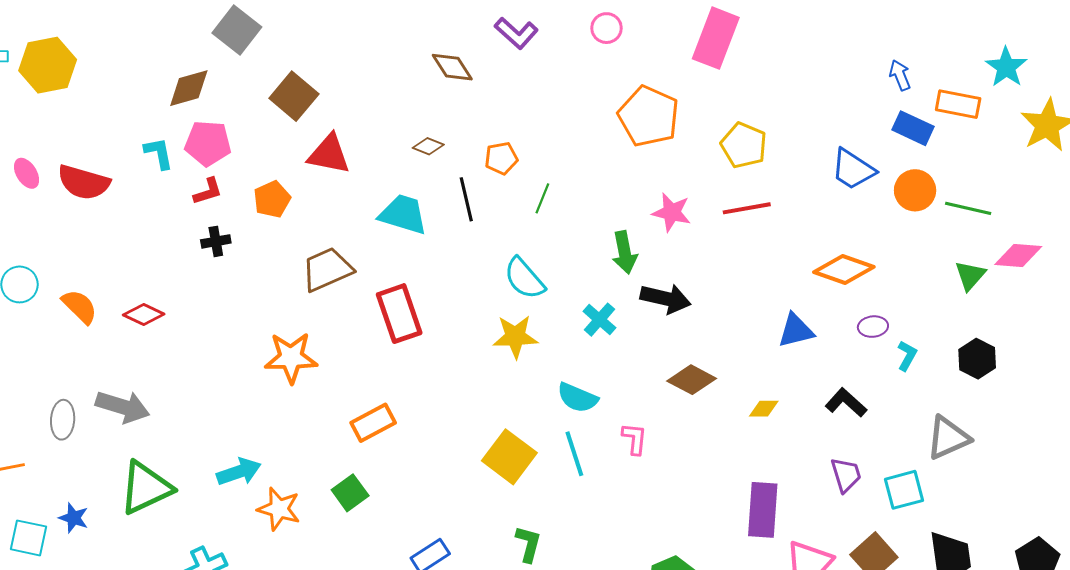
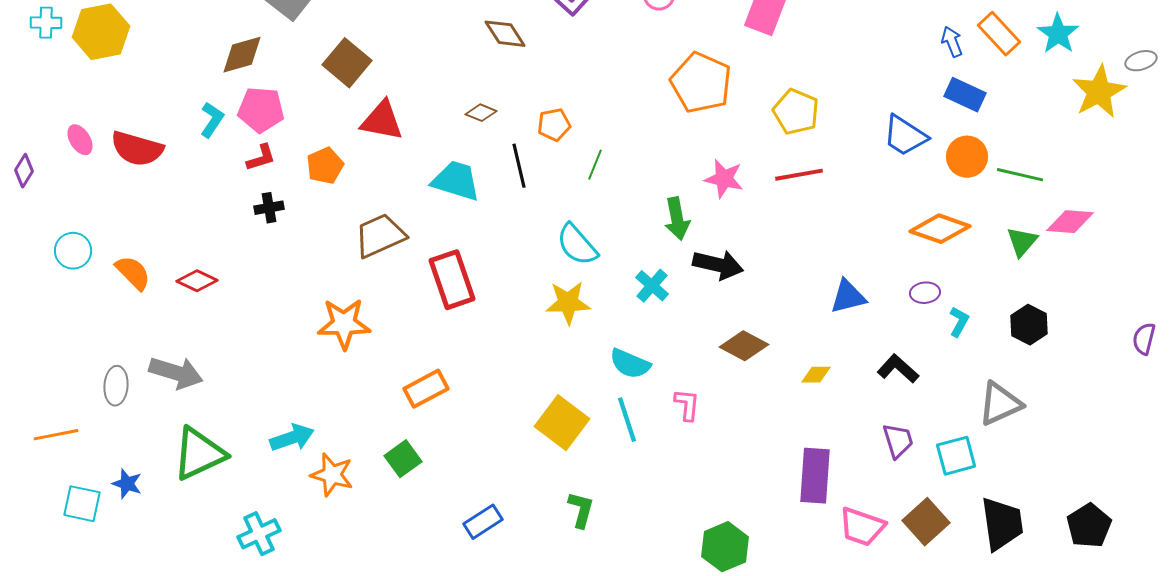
orange rectangle: (958, 104) -> (999, 34), moved, turned 36
cyan L-shape: (159, 153) -> (212, 120), turned 45
orange diamond: (844, 269) -> (940, 229), moved

